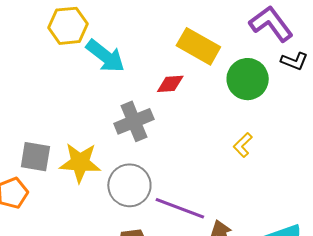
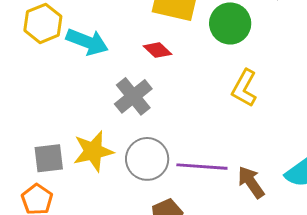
red diamond: (170, 84) -> (157, 50), turned 64
yellow L-shape: (243, 145) -> (244, 88), size x1.5

